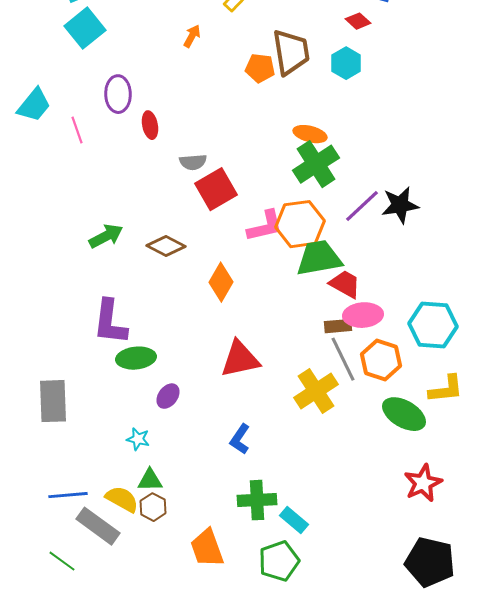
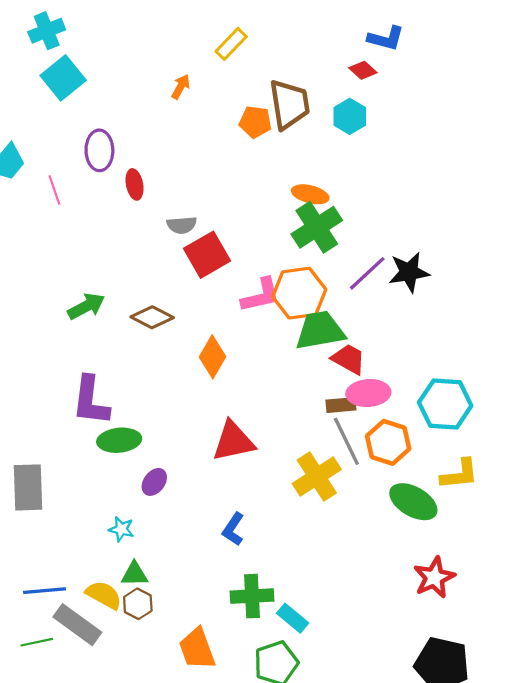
green line: (62, 561) -> (37, 642), moved, turned -48

